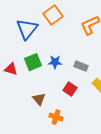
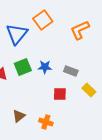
red square: (70, 89) -> (60, 94), turned -32
brown triangle: (39, 99) -> (19, 116), moved, turned 32

